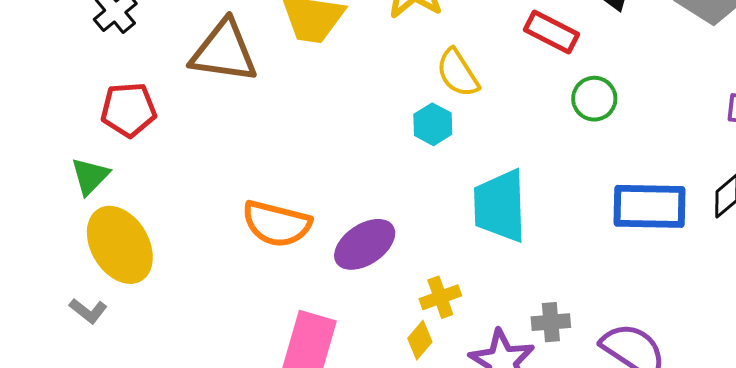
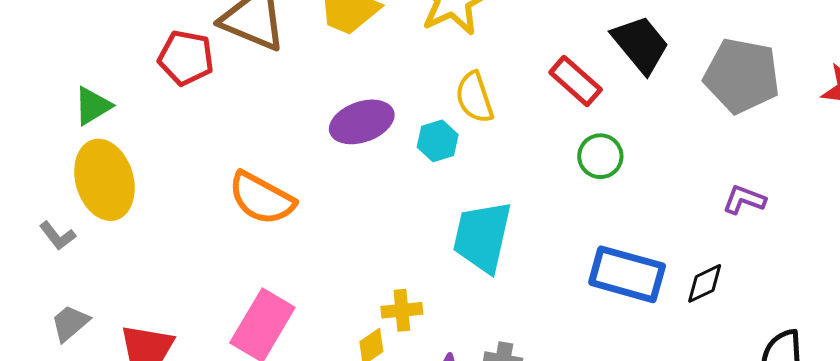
red pentagon: (129, 110) -> (186, 58), moved
purple ellipse: (365, 244) -> (362, 122), moved

